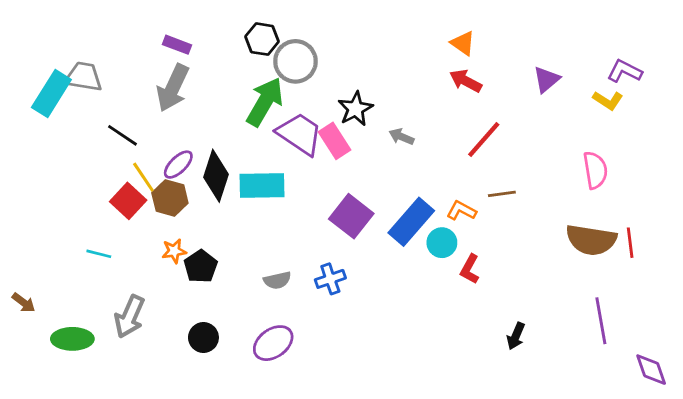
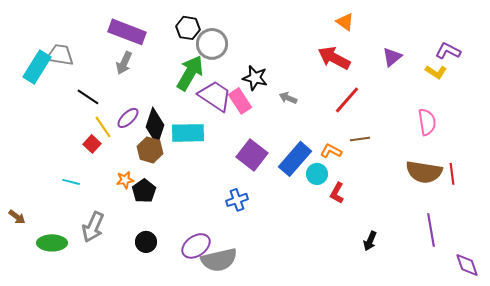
orange triangle: (463, 43) -> (345, 22), moved
purple rectangle: (177, 45) -> (127, 32), size x1.8
red arrow: (466, 81) -> (334, 58), size x1.4
gray arrow: (173, 88) -> (124, 63), size x0.7
black star: (355, 109) -> (255, 78), turned -30
brown hexagon: (170, 198) -> (150, 150), moved
red square: (128, 201) -> (92, 144), size x0.7
gray semicircle: (277, 280) -> (219, 260), moved, size x1.8

